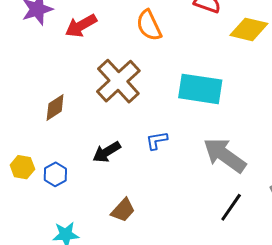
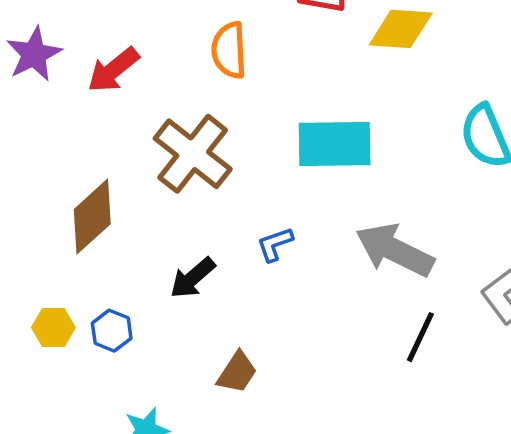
orange semicircle: (149, 25) -> (229, 50), turned 32
brown diamond: (55, 107) -> (92, 217), size x1.5

